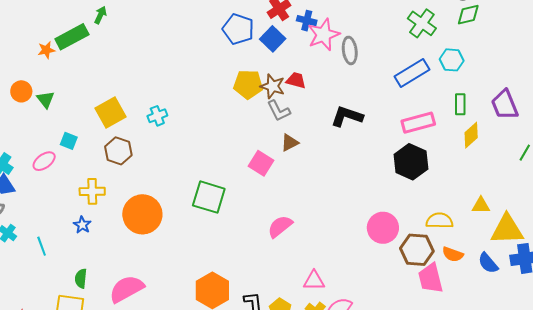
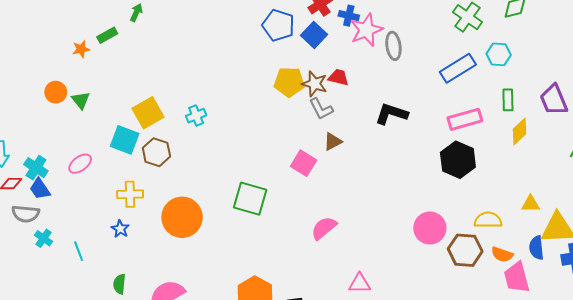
green rectangle: (72, 37) -> (107, 35), size x0.6
cyan square: (69, 141) -> (125, 140), moved, size x1.6
blue semicircle: (488, 263) -> (537, 248), moved, turned 35
pink trapezoid: (431, 278) -> (517, 277), moved

